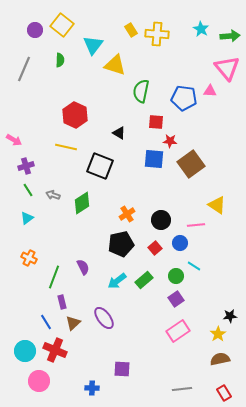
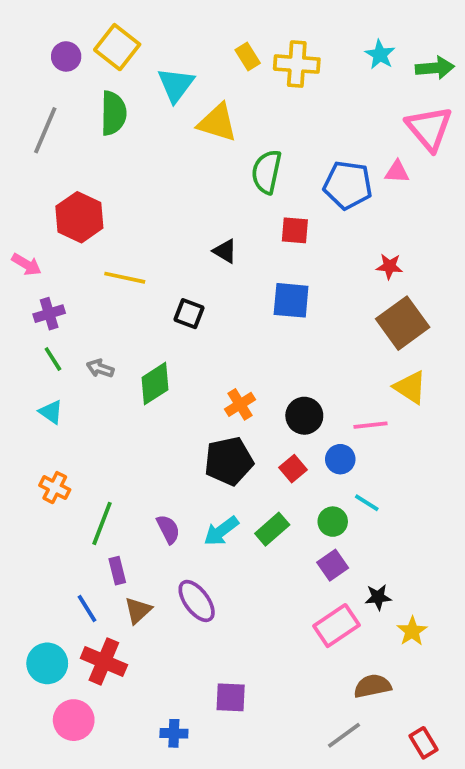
green semicircle: (60, 60) -> (113, 113), size x1.6
red hexagon: (75, 115) -> (79, 217), moved
red star: (170, 141) -> (389, 266), moved
brown square: (191, 164) -> (403, 323), moved
black square: (100, 166) -> (189, 314), size x0.6
cyan triangle: (27, 218) -> (51, 412), turned -48
purple semicircle: (83, 267) -> (168, 529), moved
black star: (230, 316) -> (378, 597), moved
brown semicircle: (220, 359) -> (372, 686), moved
gray line: (182, 389) -> (344, 735), turned -30

